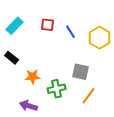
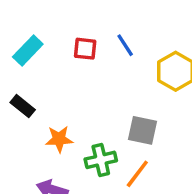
blue line: (71, 32) -> (125, 45), moved
orange line: (89, 96) -> (137, 174), moved

